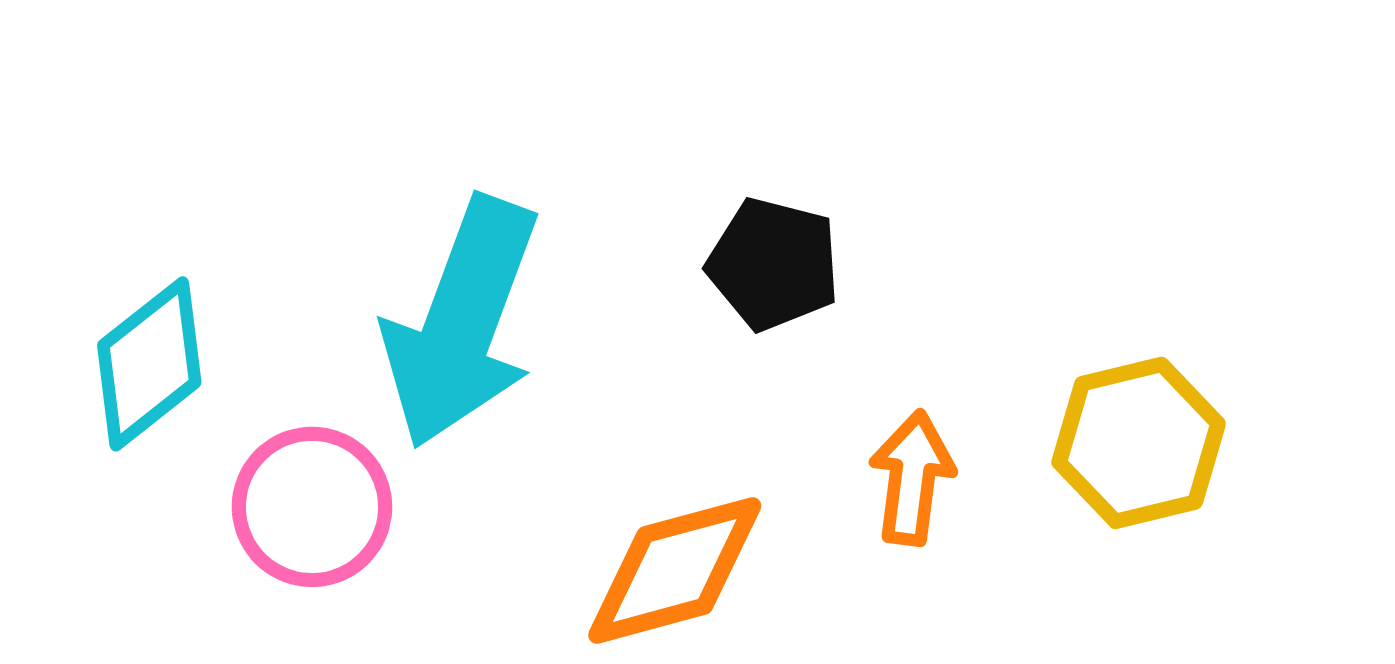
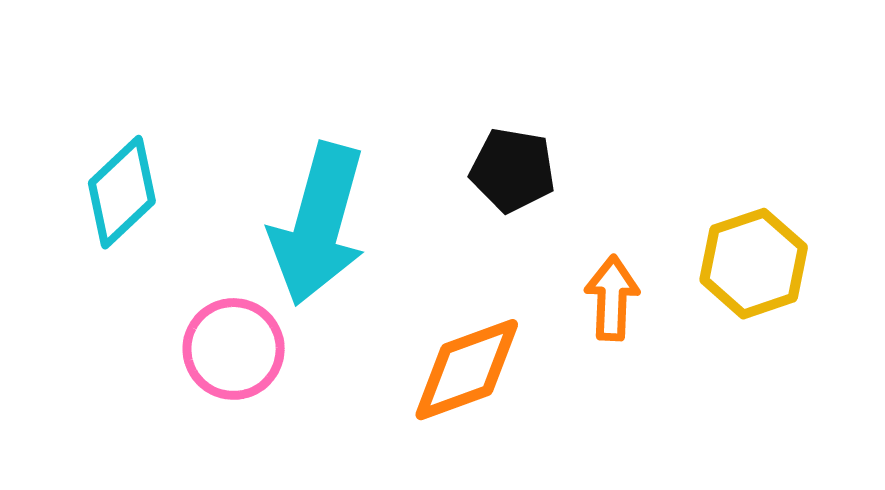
cyan diamond: (149, 364) -> (122, 192), moved

